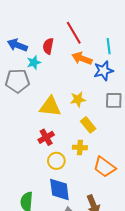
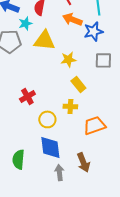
yellow triangle: (50, 107) -> (44, 40), moved
red cross: (46, 137) -> (27, 96), moved
orange trapezoid: (104, 167) -> (94, 125), turned 125

